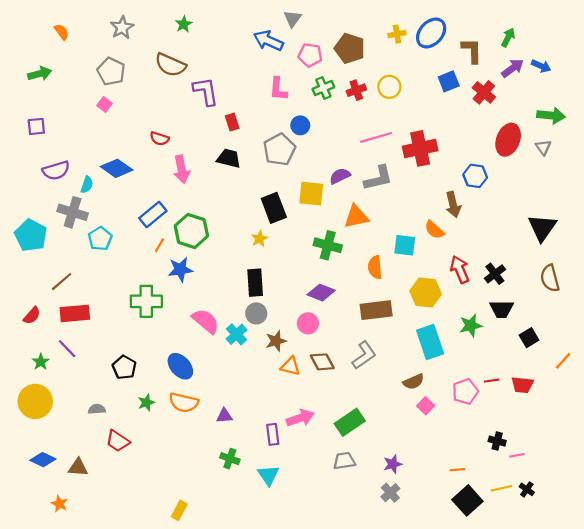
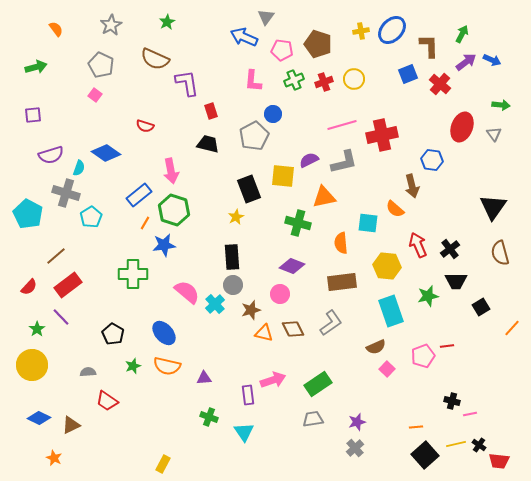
green arrow: (551, 115) -> (501, 105), size x0.7
pink arrow: (181, 169) -> (171, 171), moved
red rectangle: (75, 313) -> (68, 285), turned -32
red trapezoid: (522, 385) -> (499, 461), moved
brown triangle: (78, 467) -> (71, 425), turned -30

